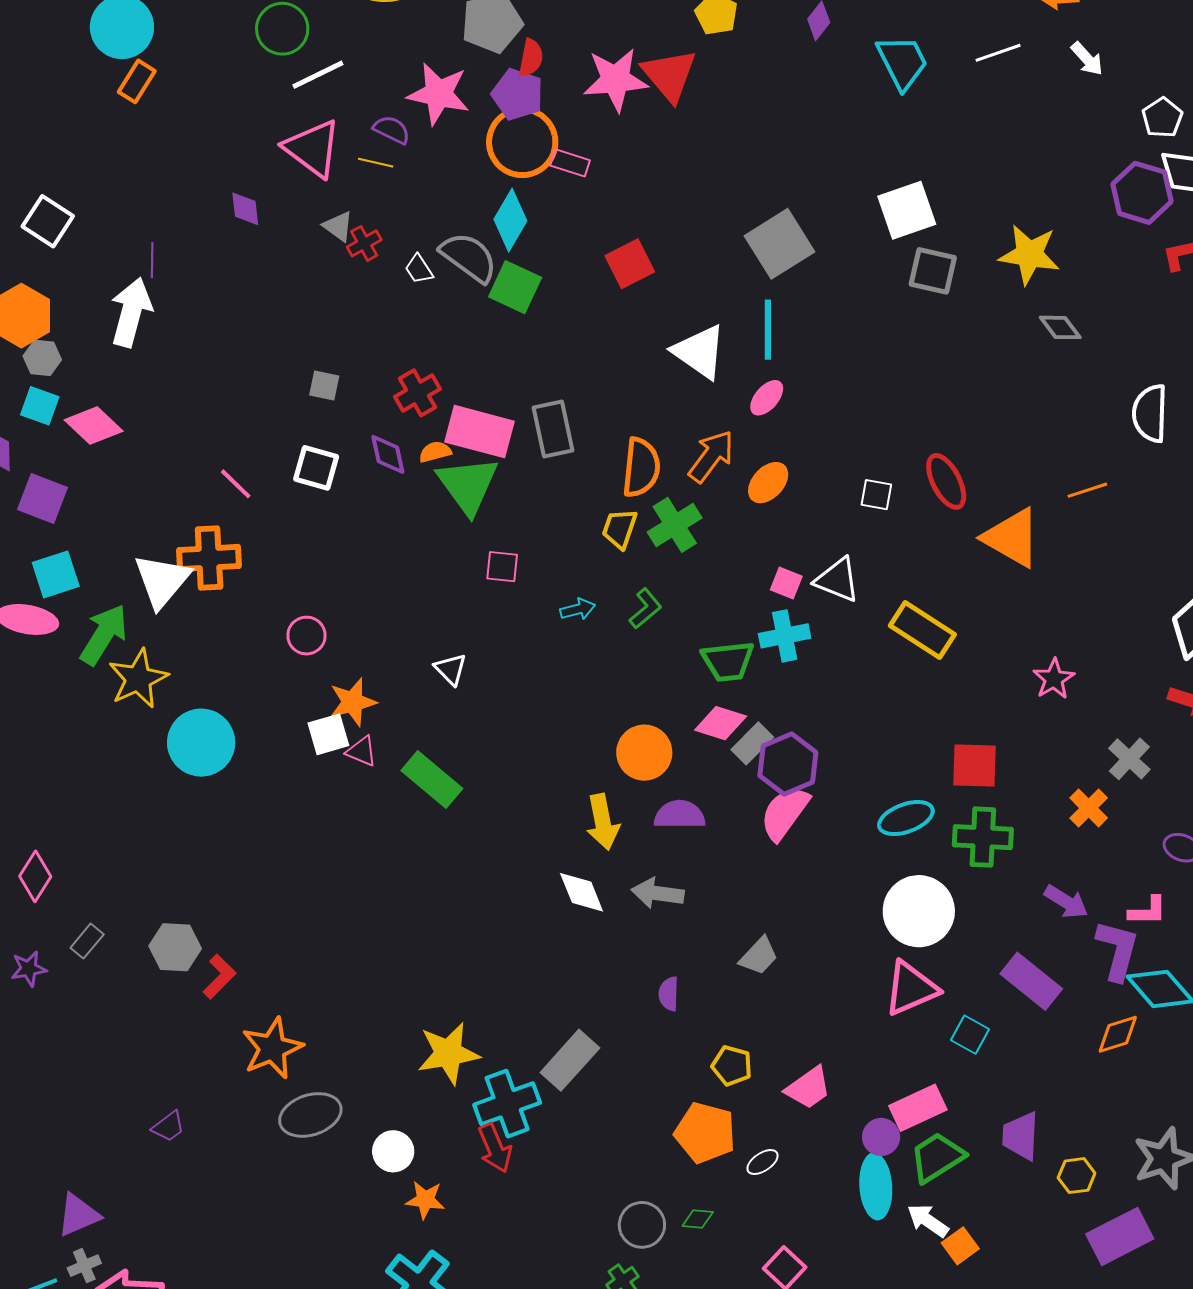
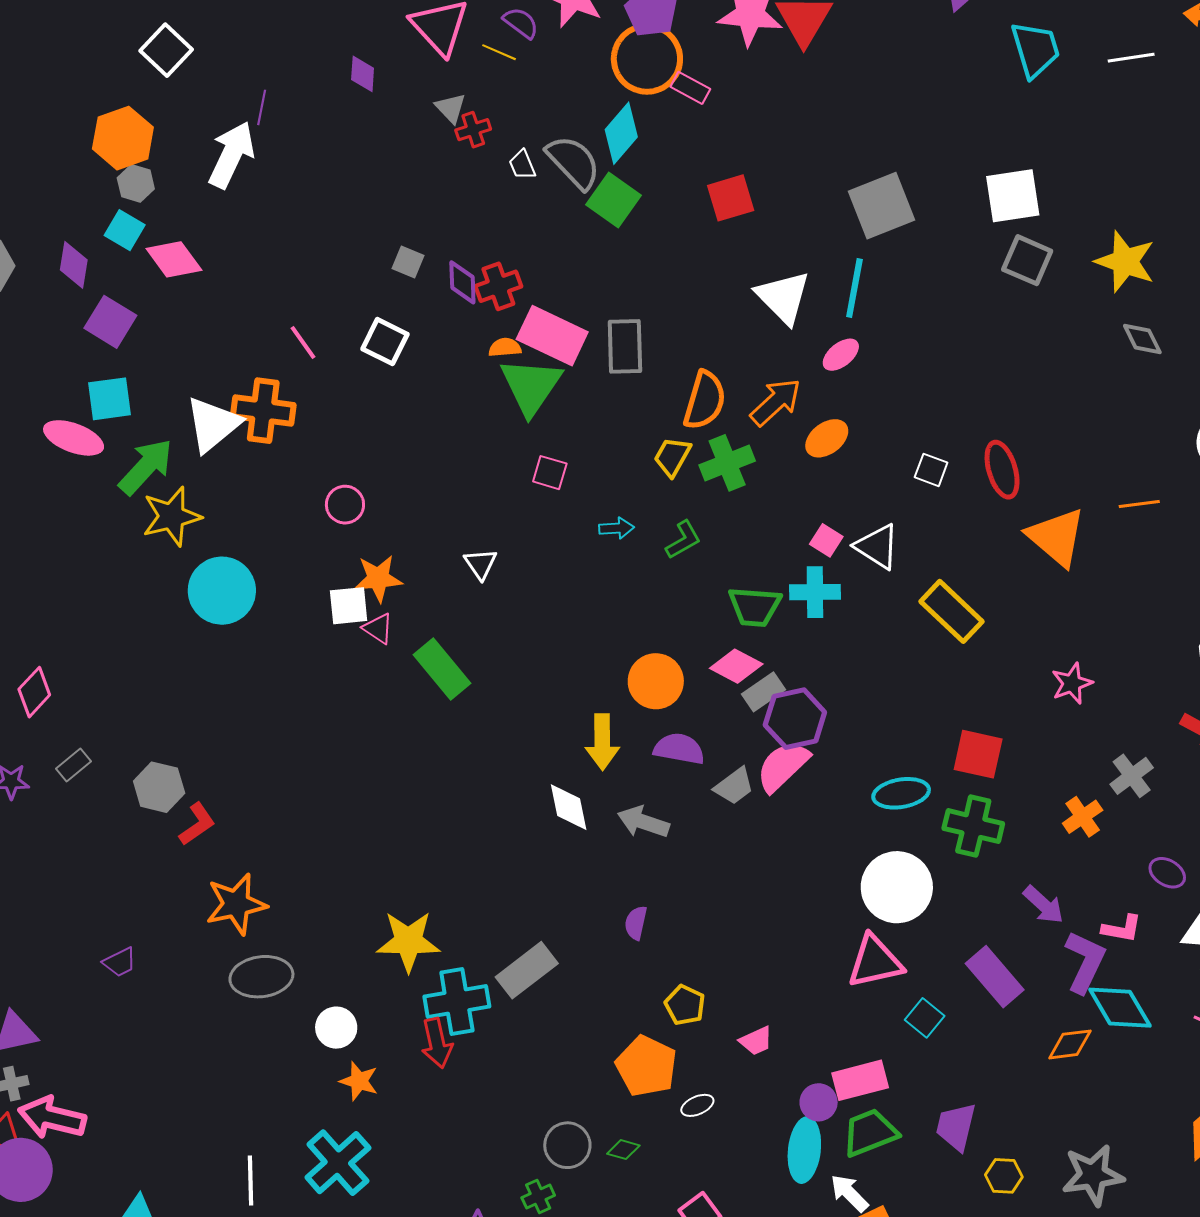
purple diamond: (388, 454) -> (462, 282), moved
gray trapezoid: (759, 956) -> (734, 786), moved
pink trapezoid: (808, 1088) -> (756, 1041), size x0.7

